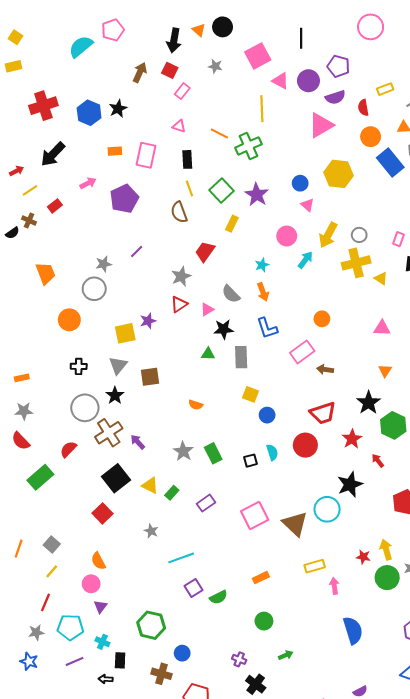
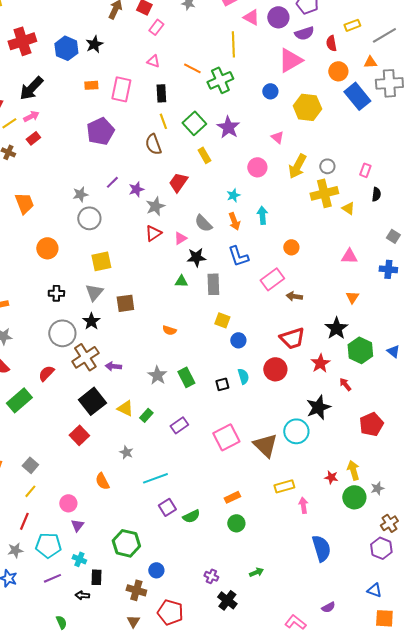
pink arrow: (88, 183) -> (31, 116), moved
blue circle: (300, 183) -> (270, 91), moved
yellow rectangle: (232, 224) -> (204, 155), turned -56
cyan arrow: (305, 260) -> (262, 215), moved, turned -42
gray circle: (94, 289) -> (89, 218), moved
purple star: (148, 321) -> (136, 189), moved
purple arrow: (138, 442) -> (113, 366), turned -42
orange semicircle: (98, 561) -> (102, 481), moved
green circle: (264, 621) -> (236, 523), moved

